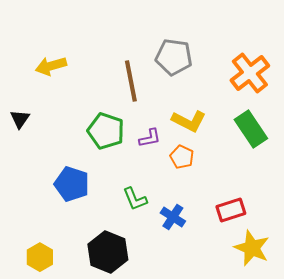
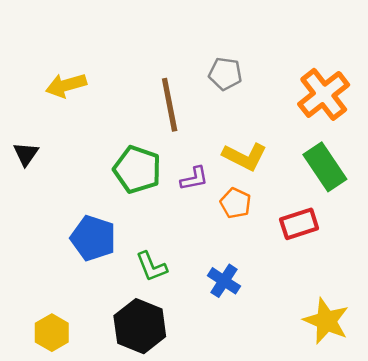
gray pentagon: (174, 57) -> (225, 74), size x0.7
green L-shape: (135, 199) -> (151, 267), moved
red rectangle: (231, 210) -> (299, 224), moved

